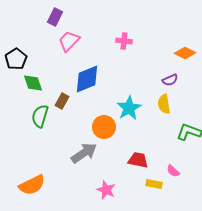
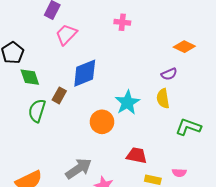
pink cross: (124, 41) -> (122, 22), moved
gray arrow: (84, 153) -> (79, 169), moved
pink semicircle: (173, 171) -> (179, 173), moved, turned -40

